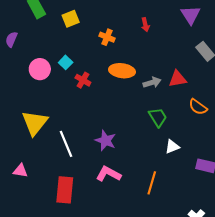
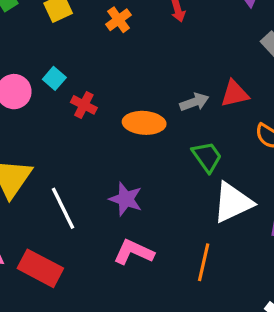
orange cross: (107, 37) -> (119, 20), moved, turned 35
orange ellipse: (122, 71) -> (144, 123), moved
white triangle: (172, 147) -> (233, 202), size x1.8
red rectangle: (65, 190) -> (40, 268), moved, turned -64

